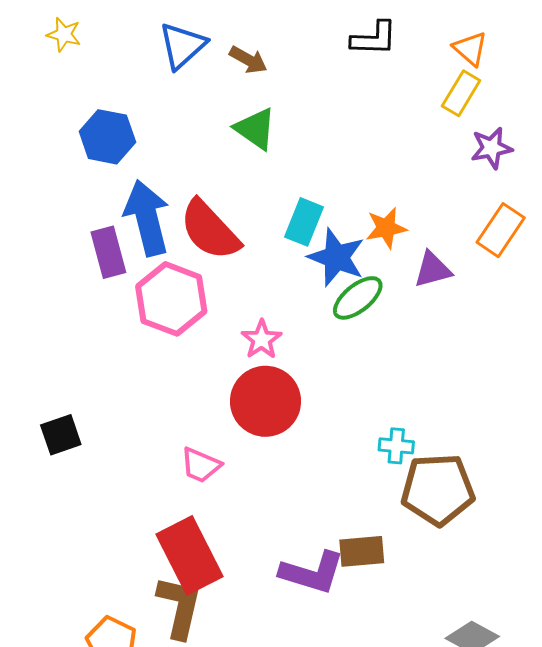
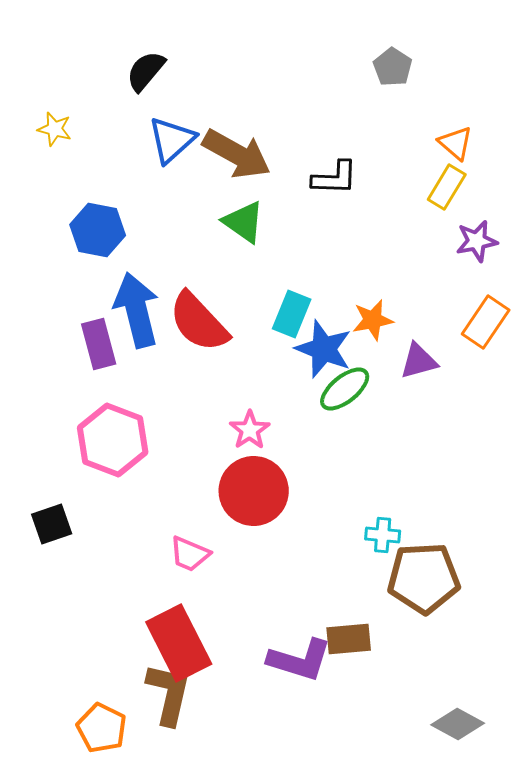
black L-shape: (374, 39) -> (335, 178), moved
brown arrow: (248, 60) -> (237, 154), size x1.8
pink hexagon: (171, 299) -> (113, 440), moved

